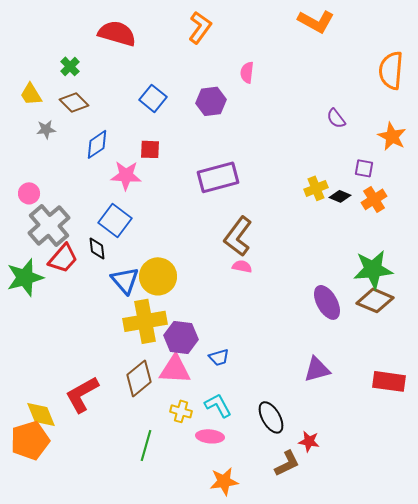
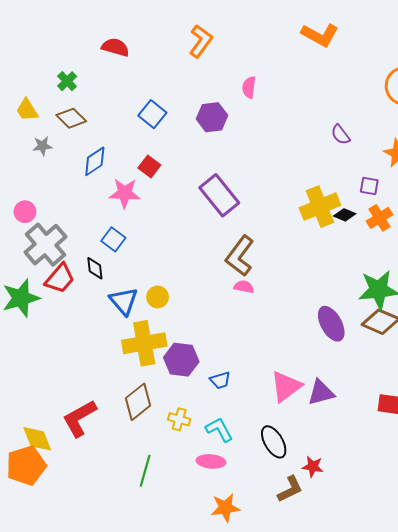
red semicircle: (117, 33) -> (115, 47), size x0.7
red square: (150, 149) -> (149, 166), turned 35
purple rectangle: (218, 177) -> (219, 195), turned 66
yellow cross: (316, 188) -> (320, 207), size x1.6
blue square: (115, 220) -> (113, 239), size x0.7
yellow circle: (158, 276) -> (158, 297), size x0.6
pink triangle: (175, 369) -> (286, 386), moved, turned -40
yellow cross: (181, 411) -> (179, 419), moved

